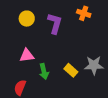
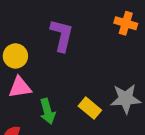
orange cross: (84, 13) -> (126, 23), moved
yellow circle: (27, 19) -> (15, 56), moved

